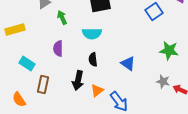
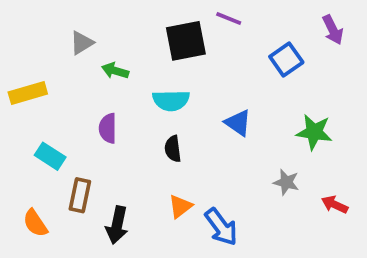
green arrow: (62, 17) -> (115, 71), turned -48
blue triangle: (128, 63) -> (238, 123), moved
black arrow: (78, 80) -> (117, 225), moved
gray star: (163, 81) -> (286, 182), moved

